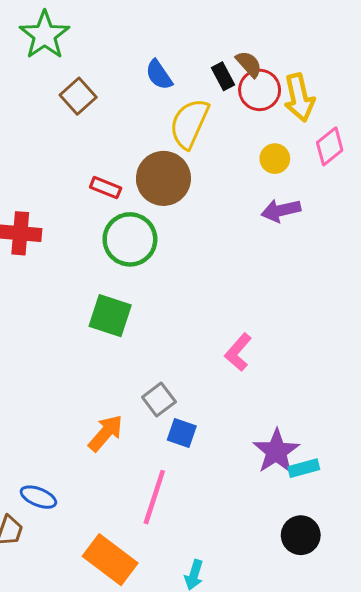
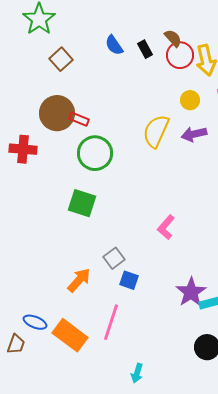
black rectangle: (223, 76) -> (145, 49), moved
yellow semicircle: (189, 124) -> (156, 131), moved
brown circle: (163, 178) -> (57, 113), moved
orange rectangle: (110, 560) -> (70, 335), moved

